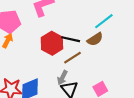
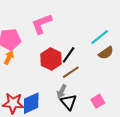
black line: (71, 39) -> (69, 55), turned -66
brown semicircle: (95, 39) -> (106, 53), moved

